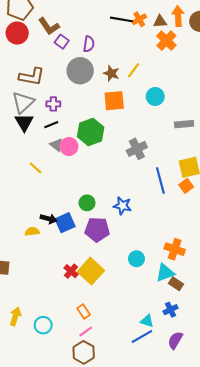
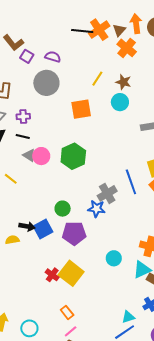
orange cross: (139, 19) -> (99, 30), size x1.5
brown triangle: (160, 21) -> (119, 30), turned -40
purple semicircle: (89, 44) -> (53, 57), turned -77
brown star: (111, 73) -> (123, 82), moved
black line: (51, 125) -> (23, 136), turned 40
green hexagon: (91, 132) -> (73, 156), moved
gray cross: (137, 149) -> (107, 193), moved
cyan triangle: (147, 321) -> (128, 317), turned -32

